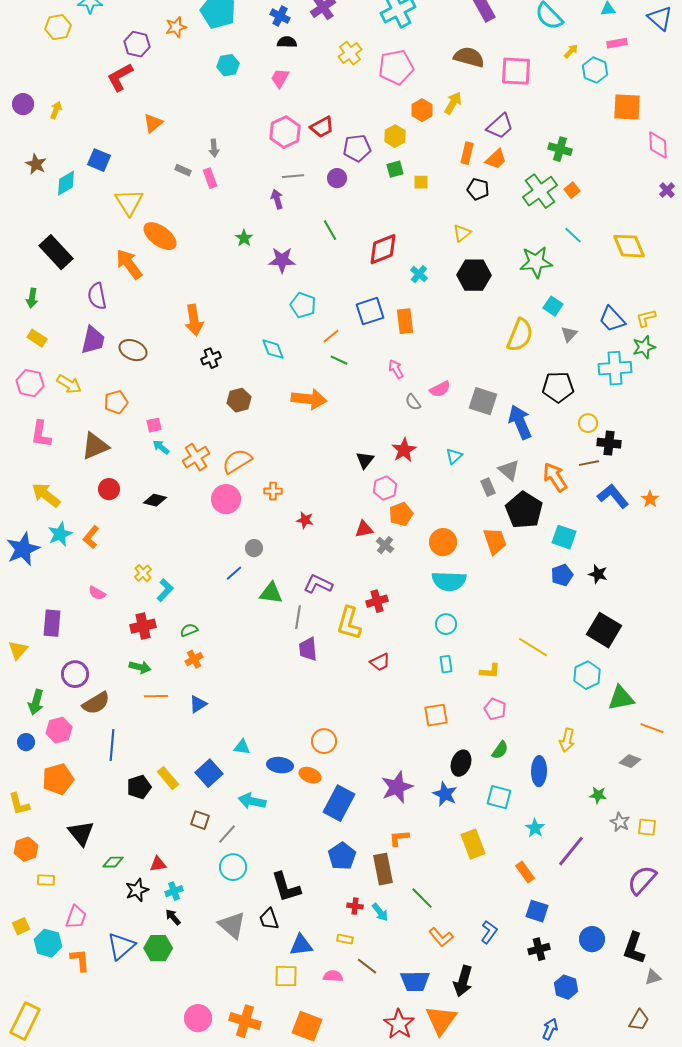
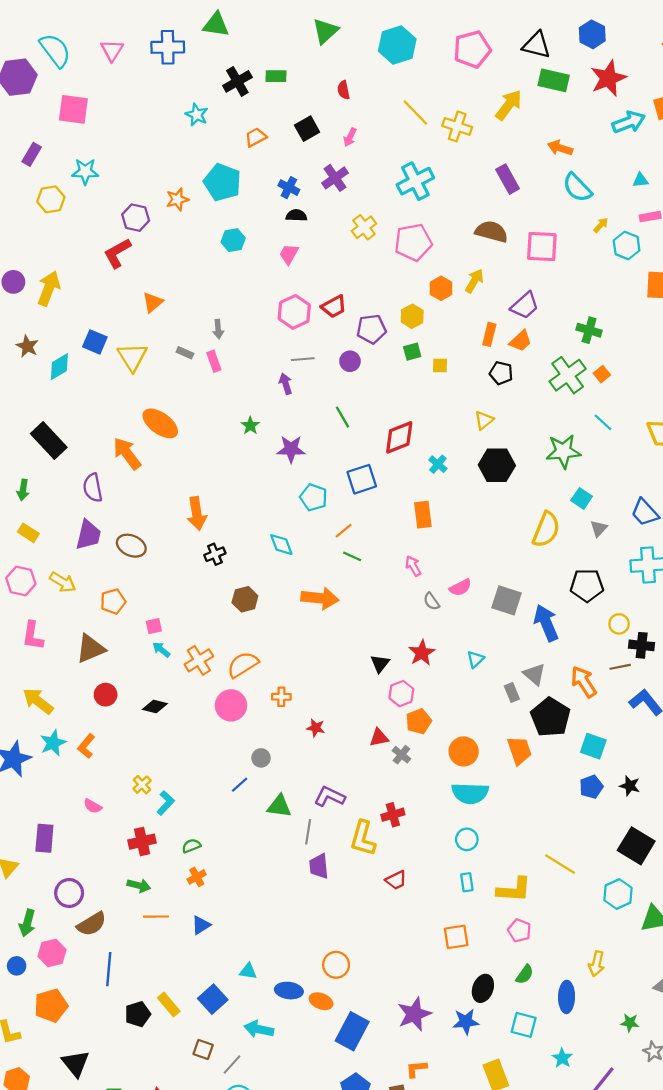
yellow arrow: (56, 110) -> (49, 288), size x1.8
yellow triangle: (129, 202) -> (132, 357), moved
blue square: (370, 311) -> (362, 479), moved
yellow L-shape: (490, 671) -> (514, 890), size x1.6
blue star: (445, 794) -> (466, 1022), turned -30

